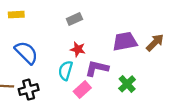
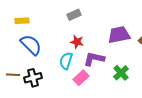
yellow rectangle: (16, 15) -> (22, 21), moved

